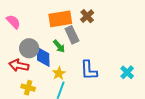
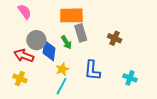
brown cross: (87, 16) -> (115, 38), moved, turned -32
cyan cross: (127, 72) -> (130, 78), turned -32
yellow cross: (28, 88) -> (20, 78), moved

